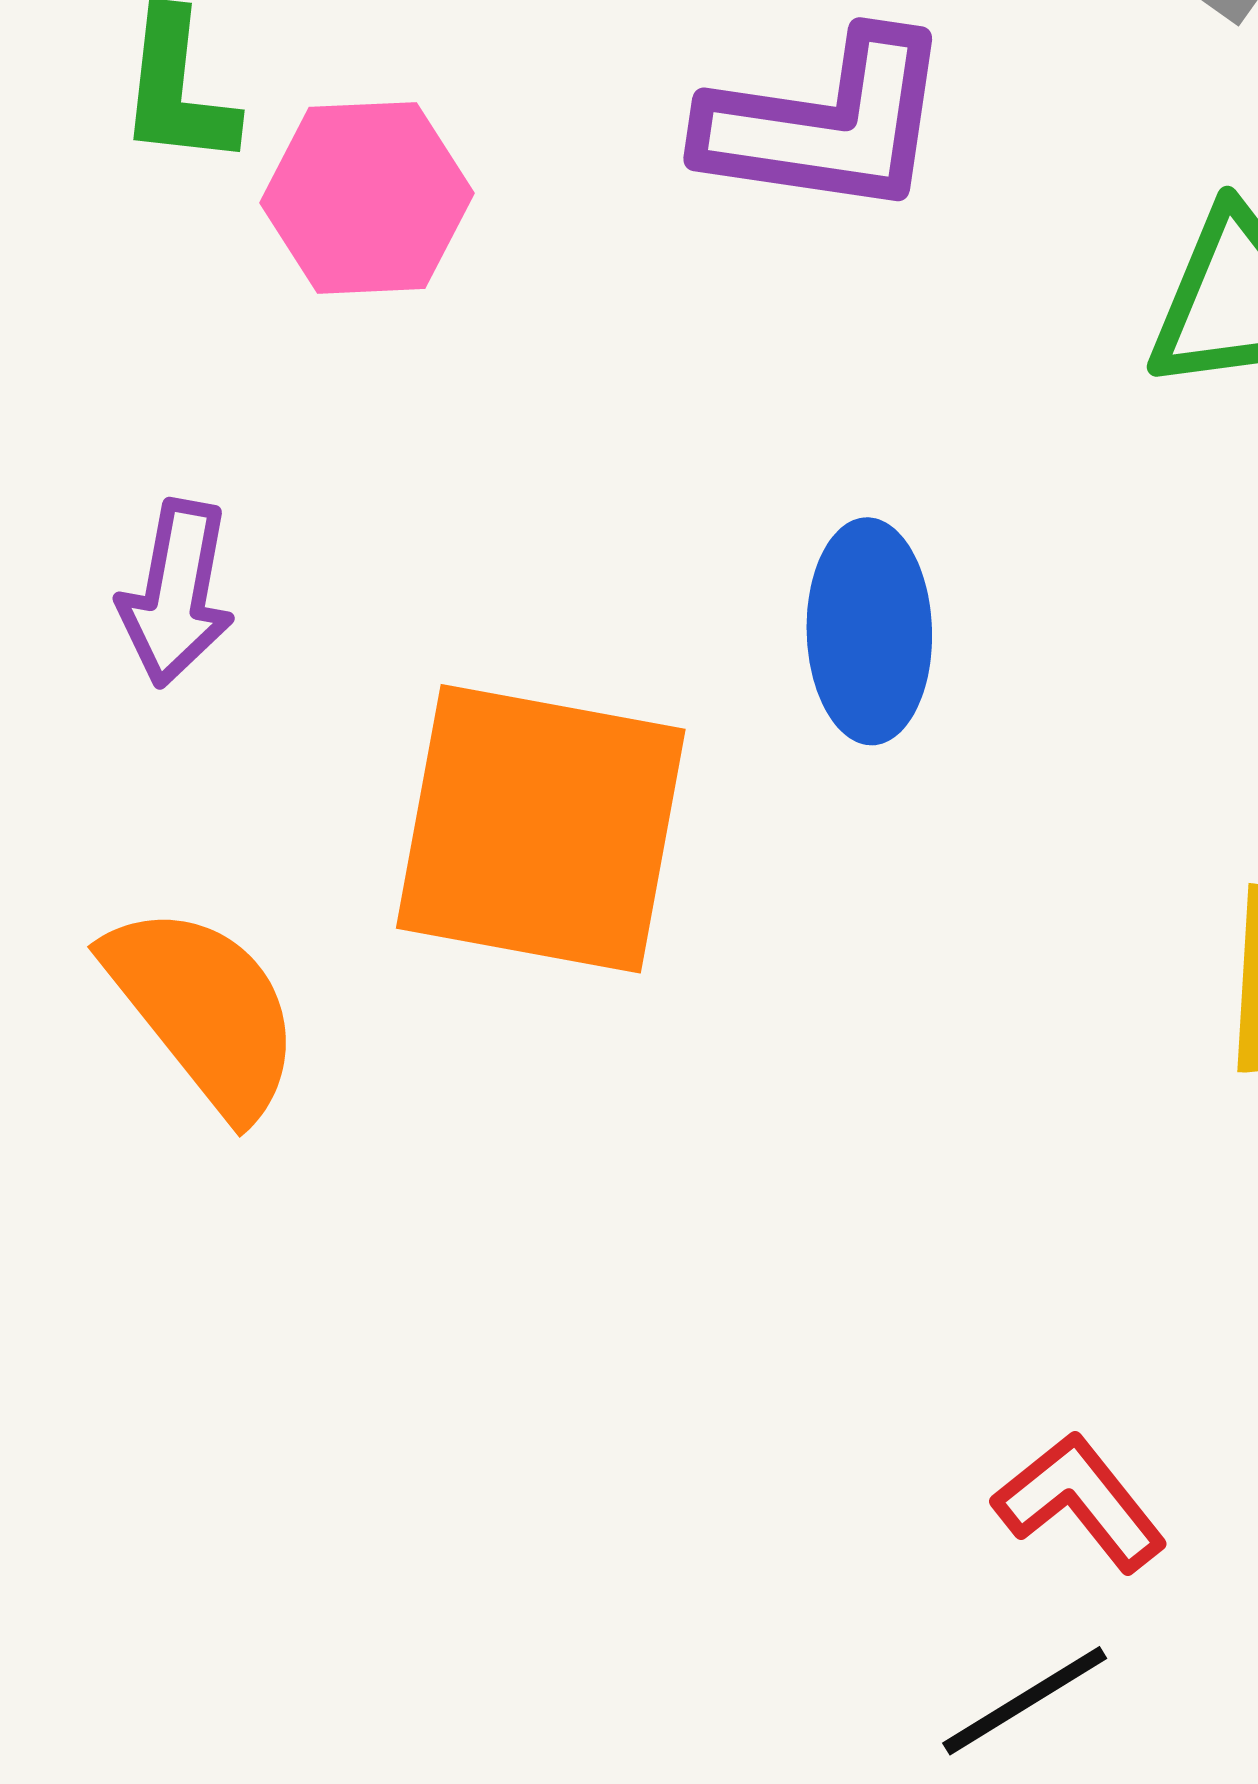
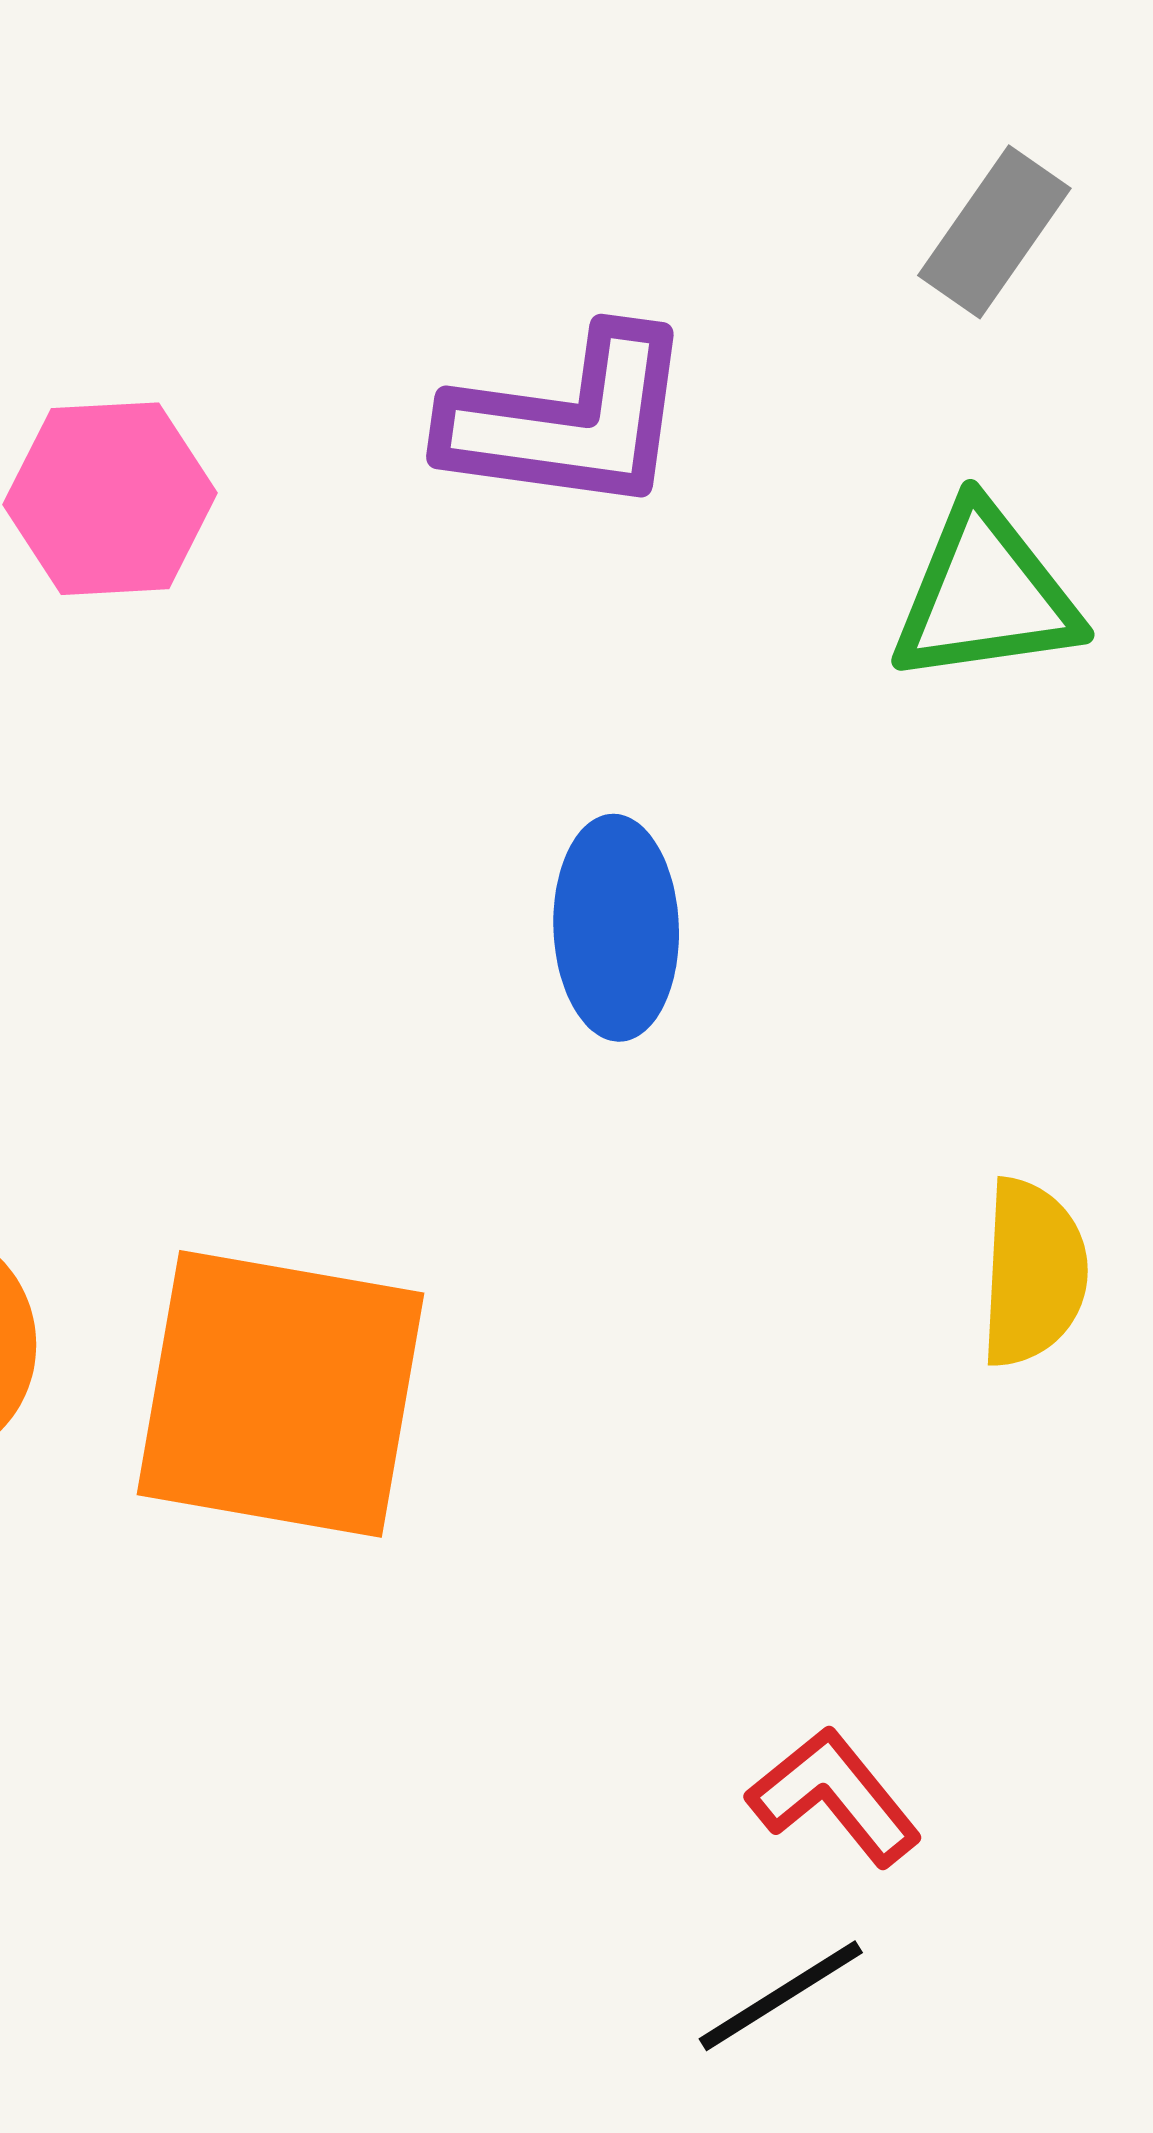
orange square: (541, 829) -> (280, 1394), moved

